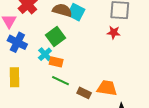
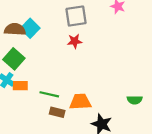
cyan square: (76, 12) -> (30, 28), turned 30
green line: (60, 81) -> (49, 94), moved

